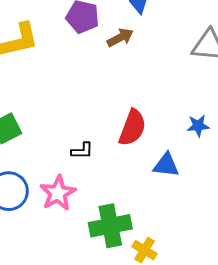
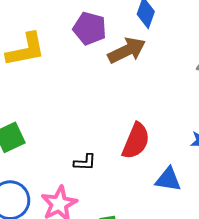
brown arrow: (120, 38) -> (127, 50), size x1.4

